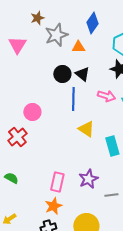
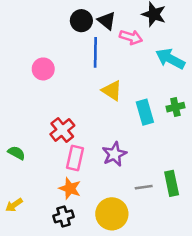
pink arrow: (106, 96) -> (131, 37), moved
red cross: (17, 137) -> (62, 130), moved
gray line: (111, 195) -> (144, 187), moved
orange star: (53, 206) -> (70, 188), turned -30

